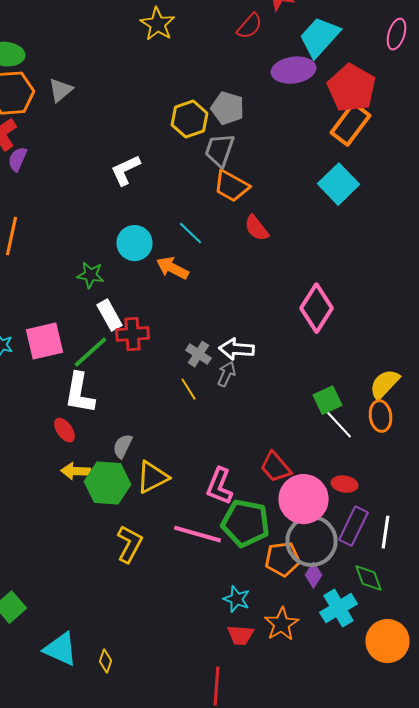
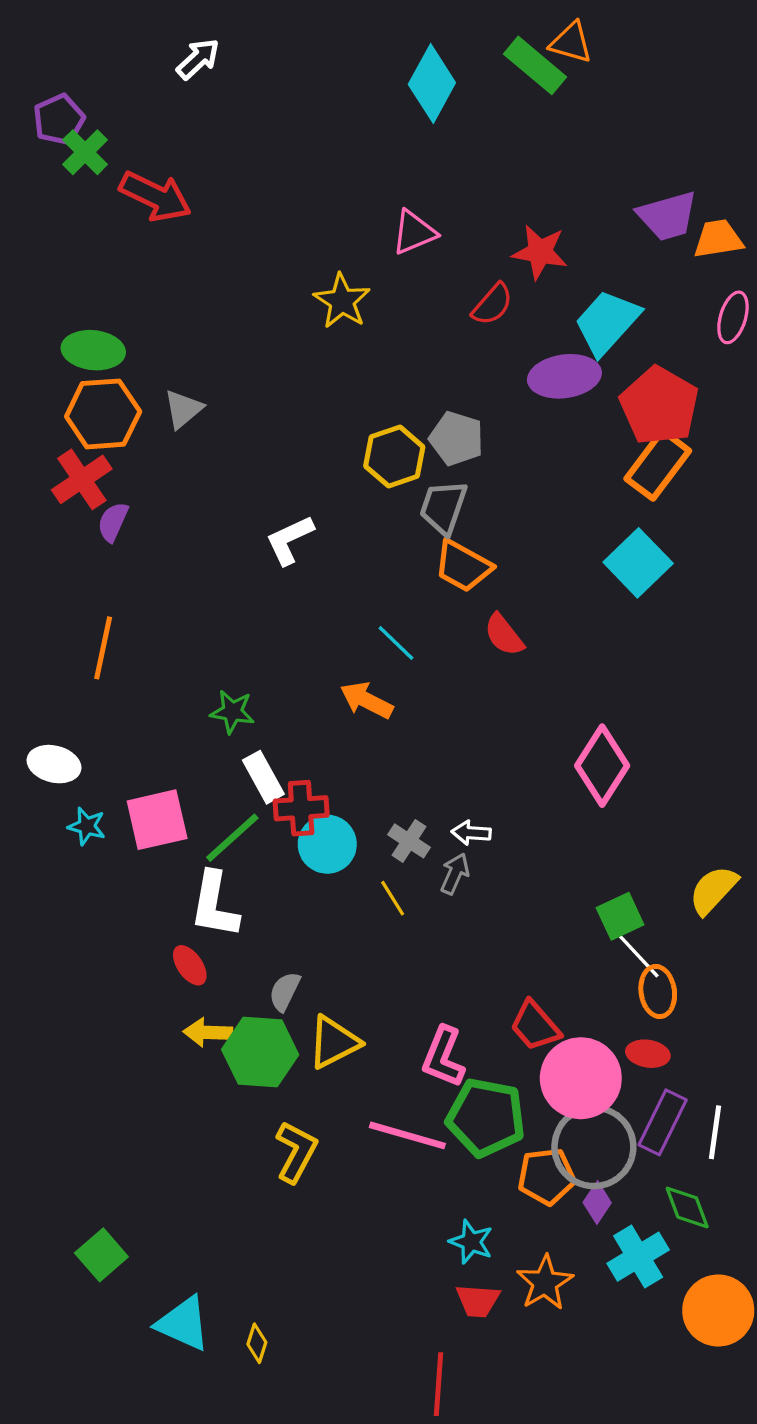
cyan circle: (134, 243) -> (327, 844), moved
white arrow: (236, 349) -> (471, 833), size x0.7
orange ellipse: (380, 416) -> (658, 991), moved

